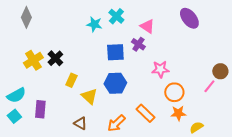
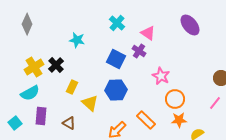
cyan star: (94, 24) -> (77, 40), moved
blue square: (115, 52) -> (116, 59), turned 30
pink star: (160, 69) -> (161, 76), turned 30
pink line: (209, 86) -> (215, 103), moved
cyan semicircle: (16, 95) -> (30, 93), moved
brown triangle: (80, 123) -> (69, 123), moved

